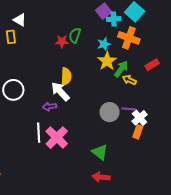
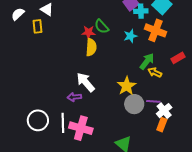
green semicircle: (75, 35) -> (102, 26), turned -63
yellow star: (107, 61) -> (127, 86), moved
yellow semicircle: (66, 76) -> (91, 47), moved
white circle: (13, 90) -> (38, 120), moved
pink cross: (57, 138) -> (81, 128), turned -30

